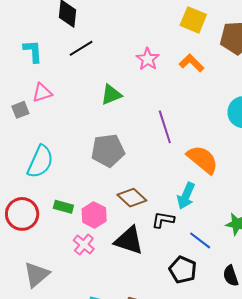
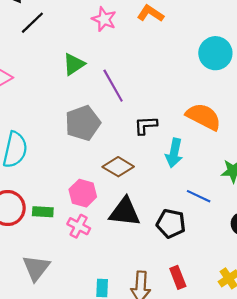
purple line: (165, 127) -> (113, 86), moved
orange semicircle: (203, 159) -> (204, 117), moved
green rectangle: (63, 207) -> (43, 212), moved
black L-shape: (163, 220) -> (146, 125), moved
black pentagon: (183, 270) -> (171, 224), moved

